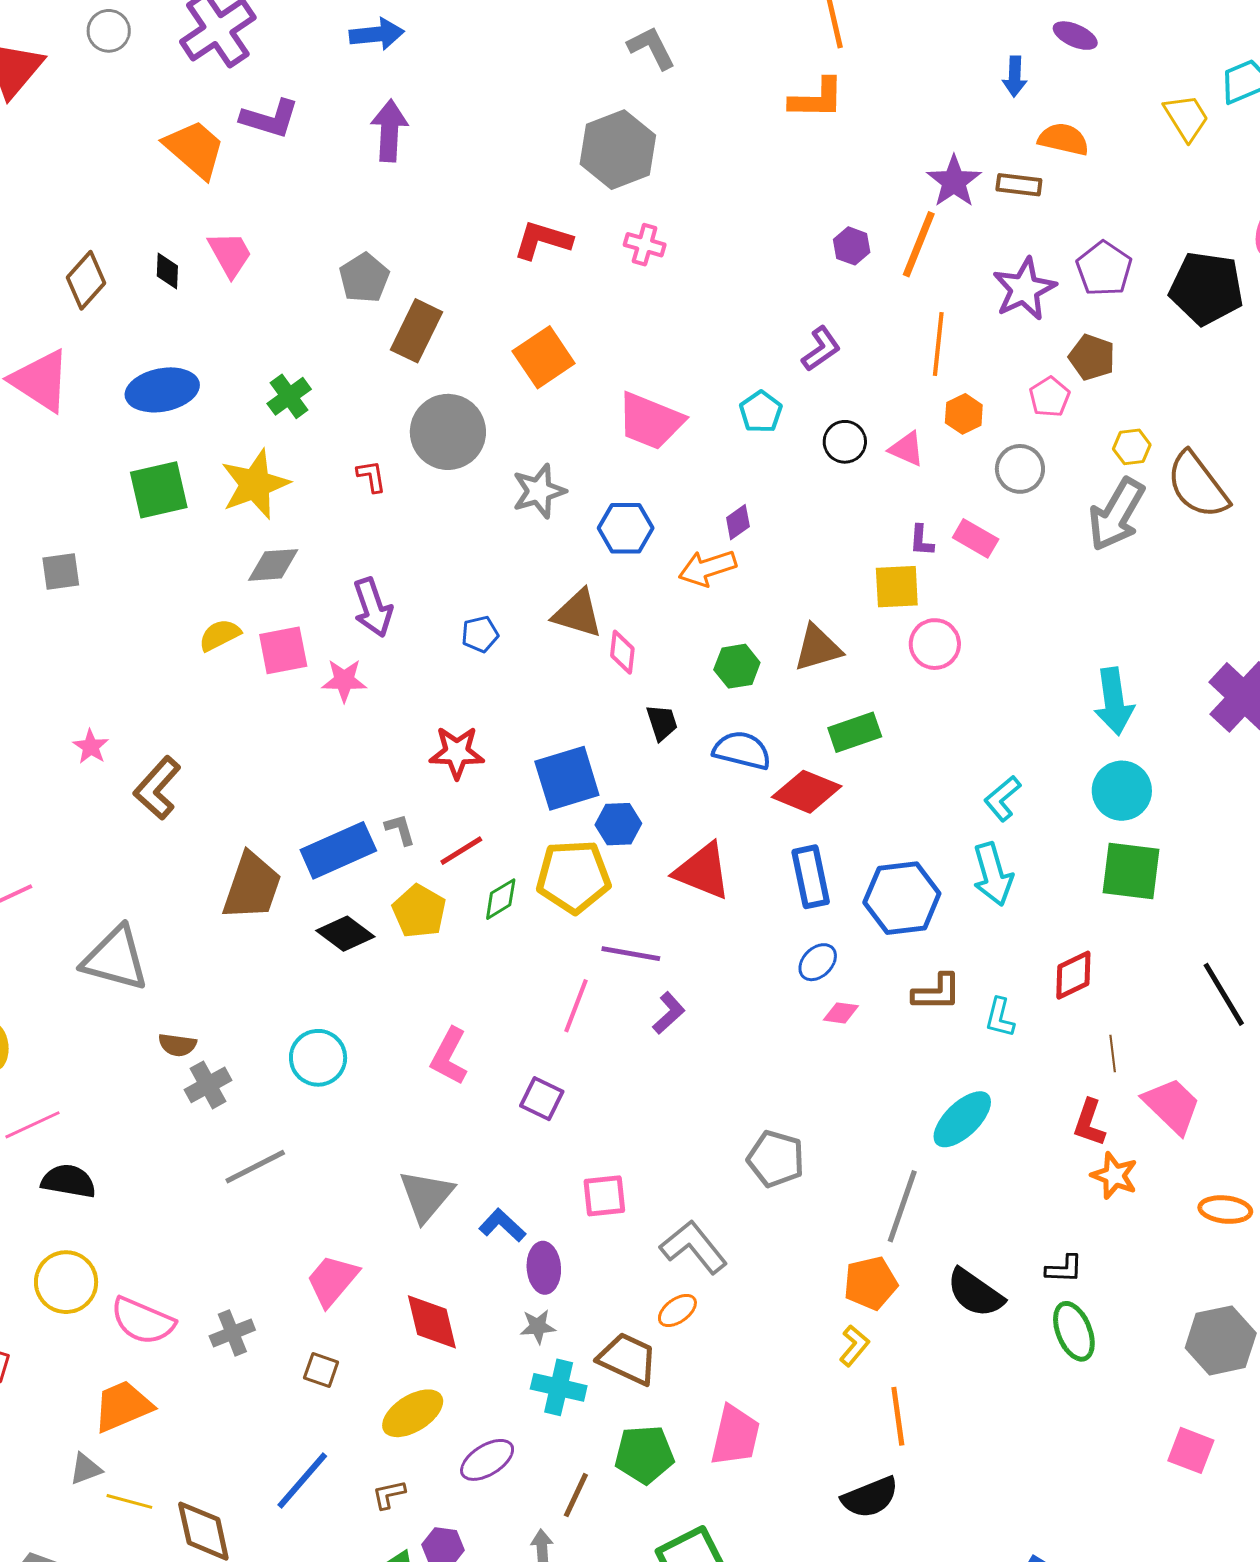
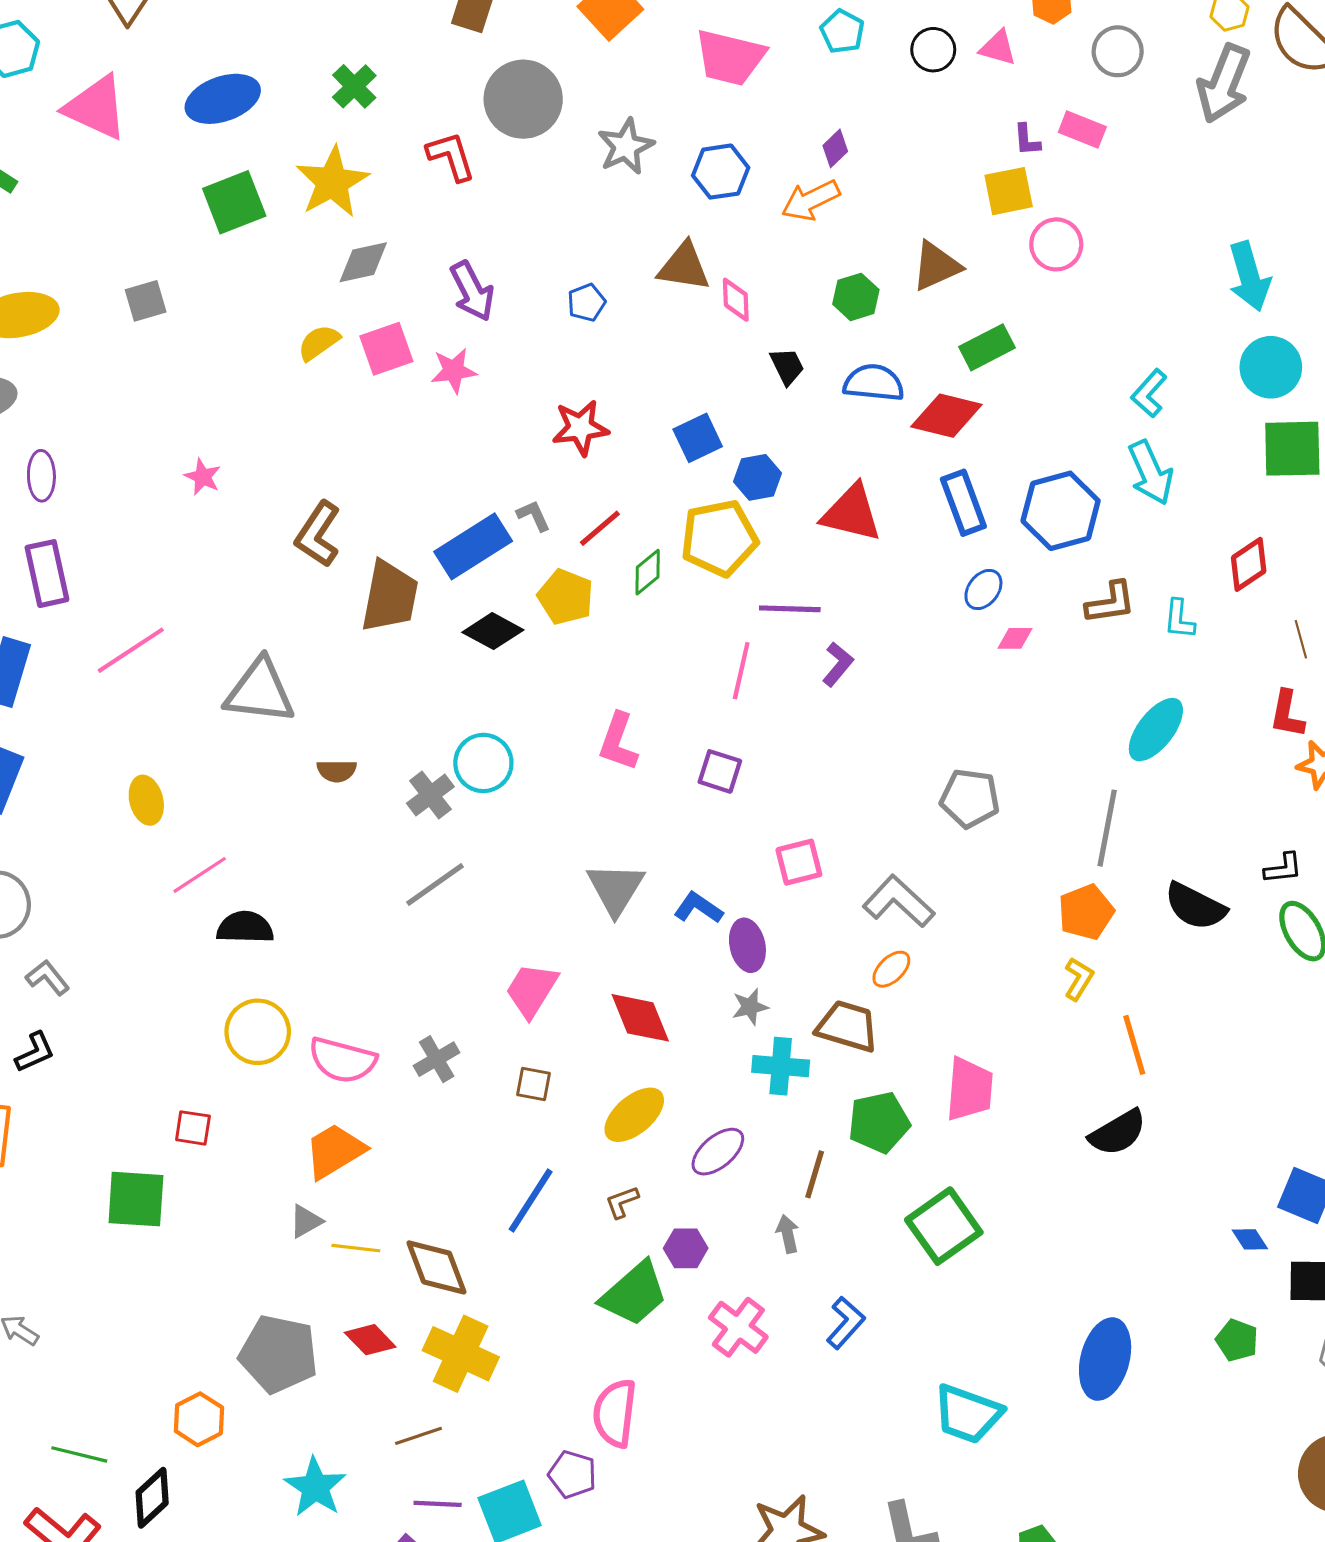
red L-shape: (371, 476) -> (451, 156), size x1.5
blue square: (567, 778) -> (698, 438), size x0.7
brown L-shape: (157, 788) -> (318, 534), moved
gray cross: (208, 1085) -> (430, 795), moved

